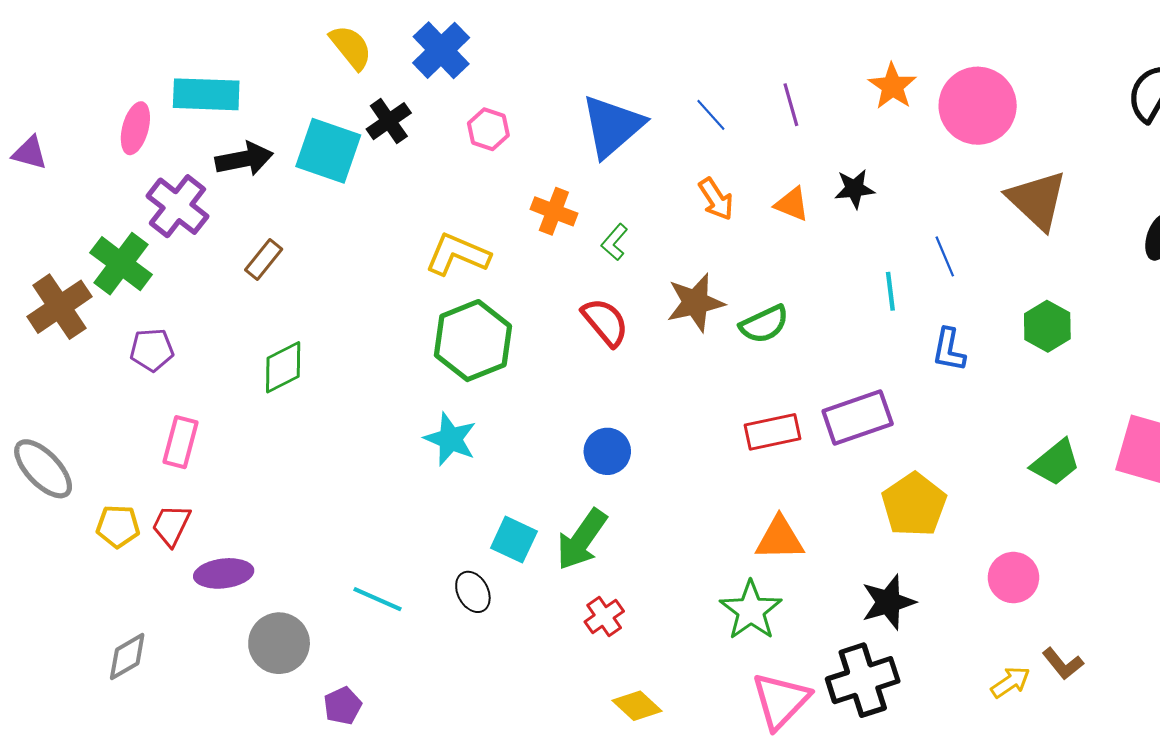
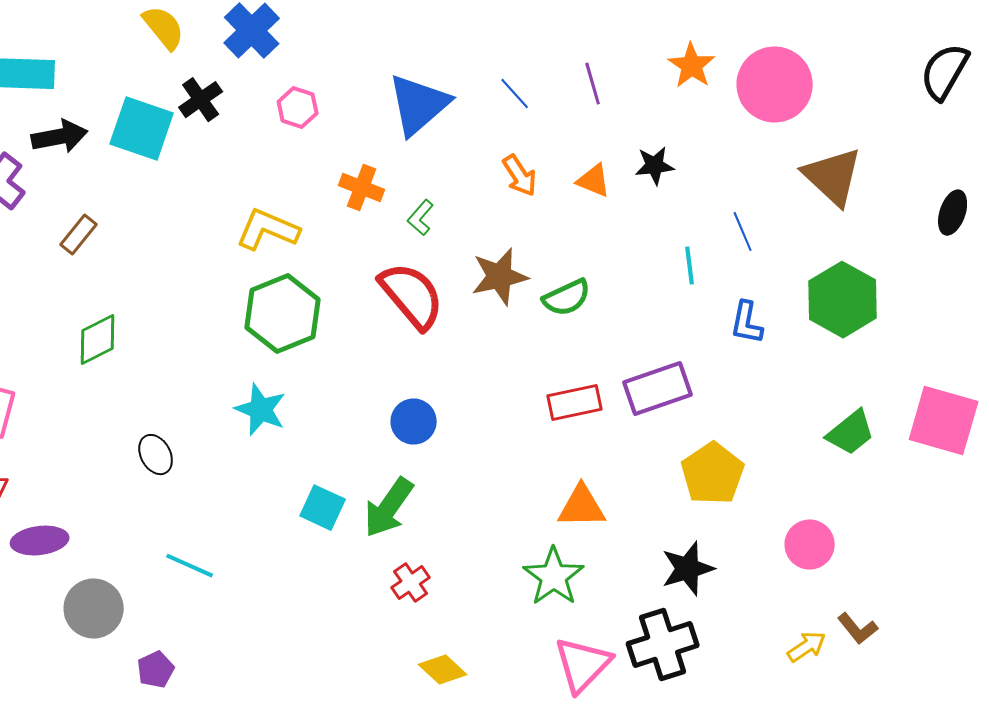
red semicircle: (605, 322) -> (412, 296), size x1.4
green hexagon: (1047, 326) -> (843, 300), size x1.5
black ellipse: (473, 592) -> (156, 455), moved

